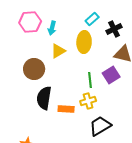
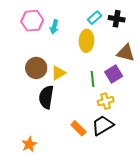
black cross: (114, 29) -> (117, 19), moved, turned 35
yellow triangle: (58, 51) -> (58, 73), moved
yellow cross: (88, 101) -> (106, 101), moved
orange rectangle: (66, 109) -> (78, 128), moved, turned 42

